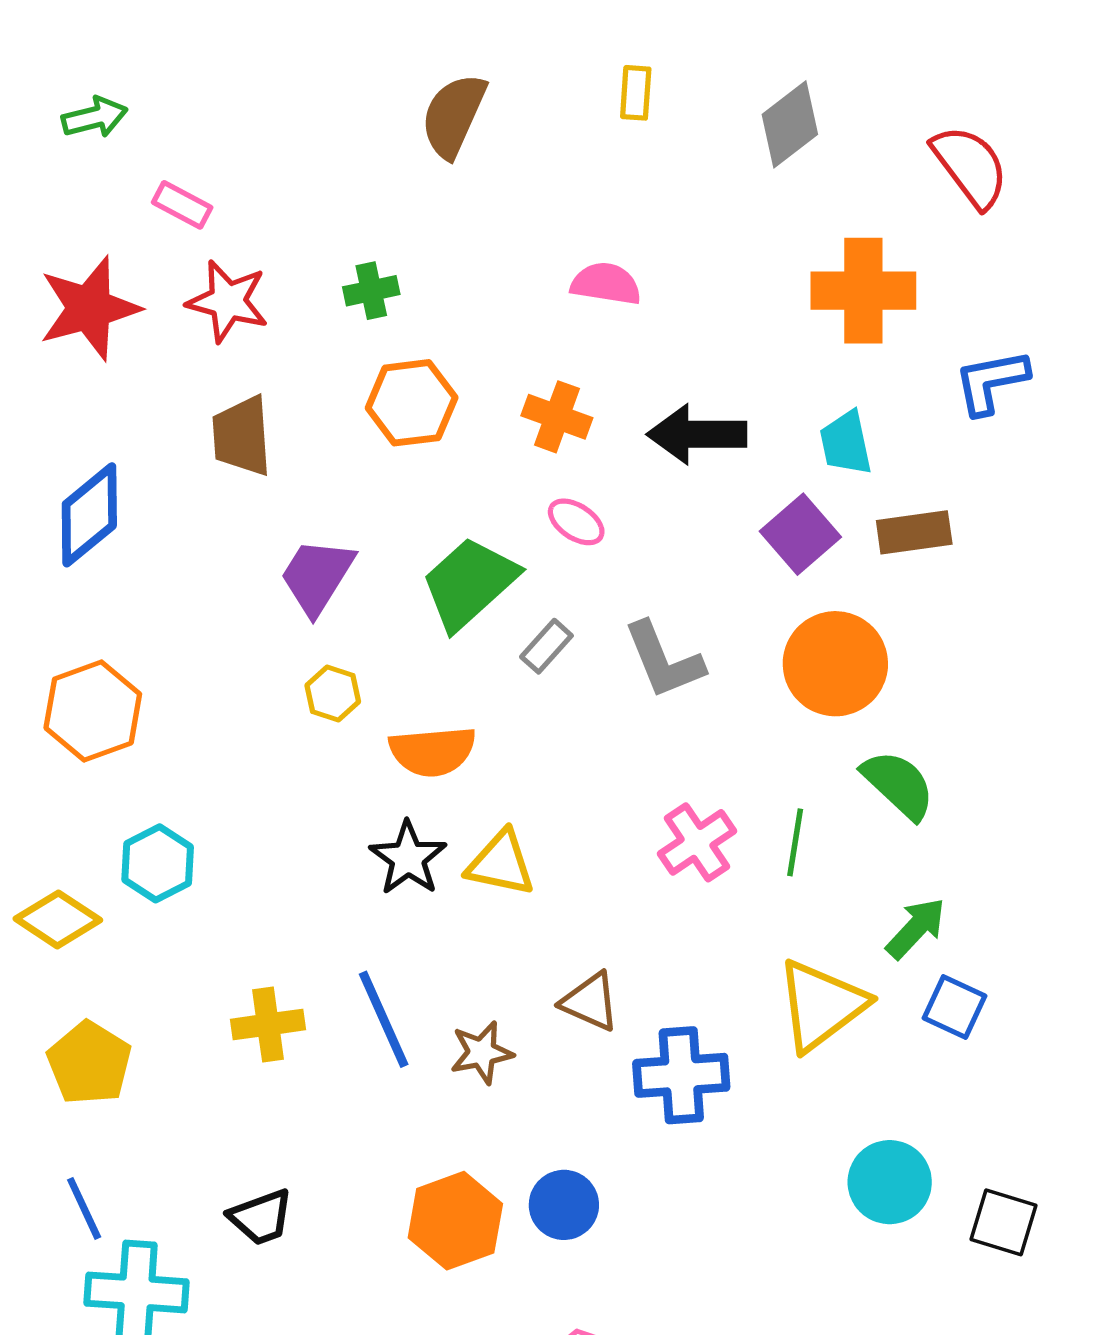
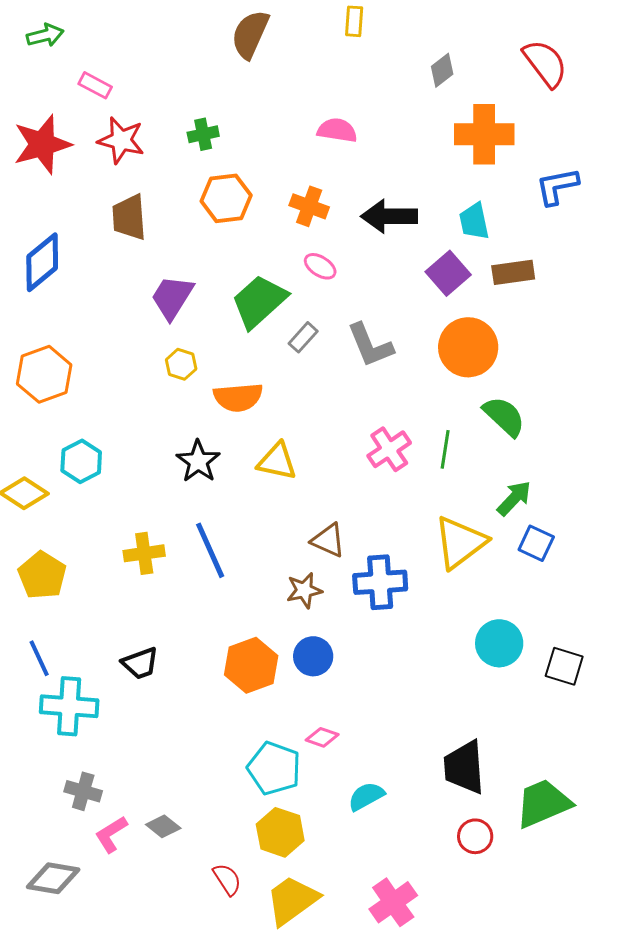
gray diamond: (790, 124) -> (442, 70), moved, size x0.7
black star: (408, 858) -> (198, 461), moved
brown star: (482, 1053) -> (304, 590), moved

